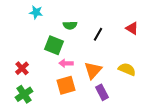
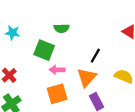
cyan star: (36, 12) -> (12, 33), moved
black line: (98, 34) -> (95, 56), moved

